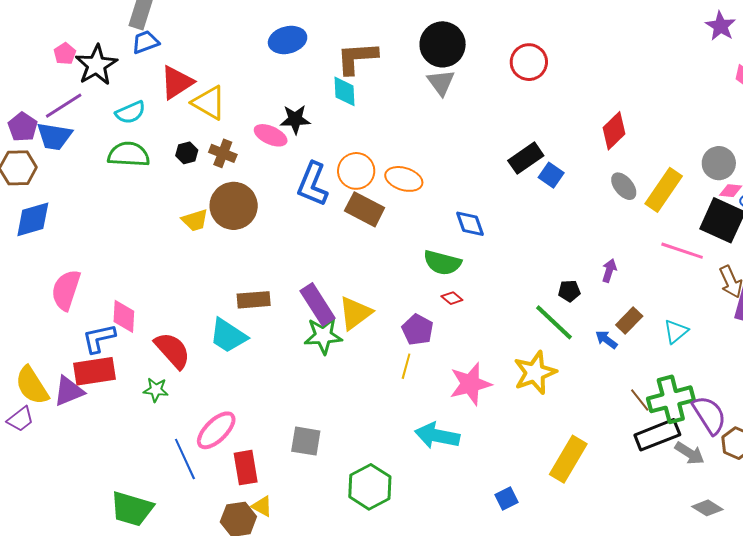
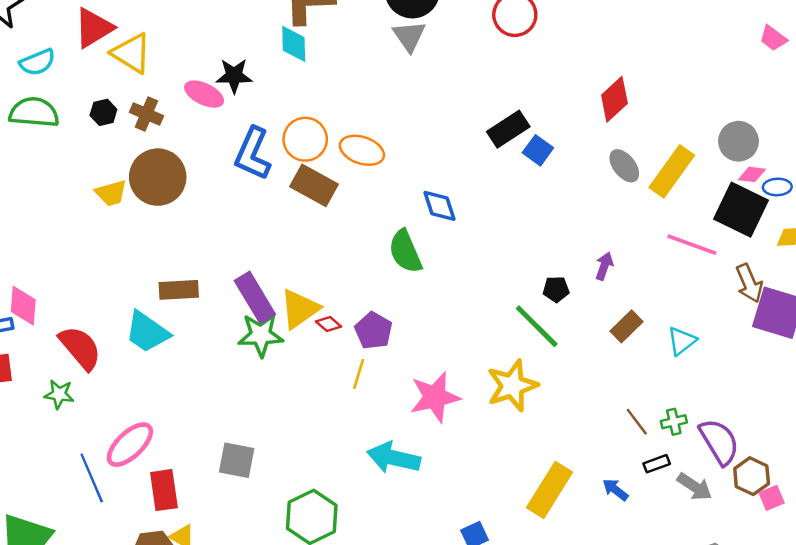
green semicircle: (442, 263) -> (405, 251), turned 51
red diamond: (452, 298) -> (329, 324), moved
blue arrow: (606, 340) -> (615, 490), moved
green cross: (671, 399) -> (674, 422), size x0.5
black rectangle: (657, 435) -> (657, 464), size x0.5

